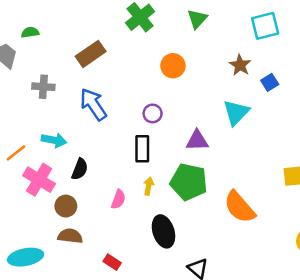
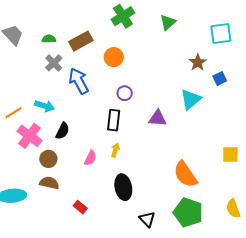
green semicircle: (30, 32) -> (49, 39), moved
orange circle: (173, 66) -> (114, 57), moved
gray cross: (43, 87) -> (54, 63), moved, turned 36
green pentagon: (189, 182) -> (188, 212), moved

